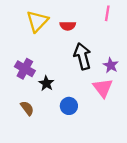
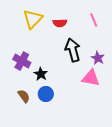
pink line: (107, 13) -> (94, 20), moved, turned -32
pink triangle: (103, 88) -> (91, 78), turned -42
blue circle: (69, 106) -> (46, 94), moved

